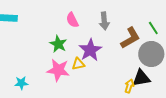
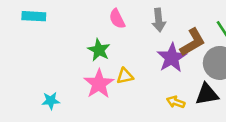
purple star: (90, 50) -> (172, 58), moved
pink star: (58, 70) -> (99, 84), turned 30
yellow arrow: (129, 86) -> (176, 102), moved, turned -88

